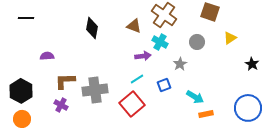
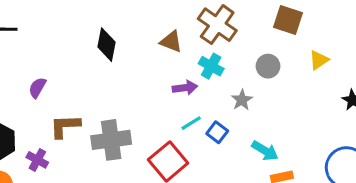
purple semicircle: (47, 56) -> (37, 88), turned -56
cyan line: (137, 79) -> (191, 123), moved
blue square: (164, 85) -> (217, 132), turned -32
purple cross: (61, 105) -> (37, 160), moved

